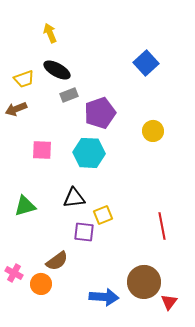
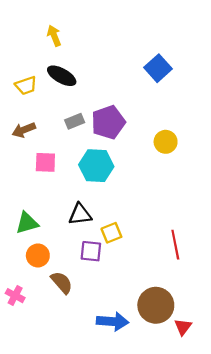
gray rectangle: (69, 95) -> (75, 121), moved
brown arrow: (16, 109) -> (24, 130), moved
brown semicircle: (57, 261) -> (62, 283), turned -95
orange circle: (41, 284) -> (38, 255), moved

